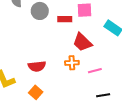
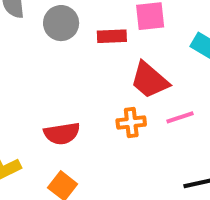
pink line: (95, 71) -> (180, 117), moved

